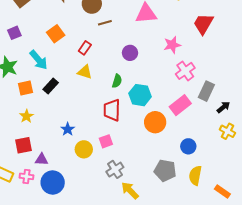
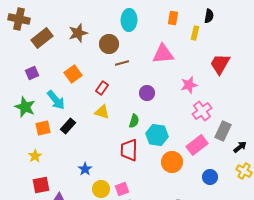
yellow star: (26, 116) -> (35, 156), moved
pink square: (106, 141) -> (122, 189), moved
blue circle: (188, 146) -> (210, 177), moved

